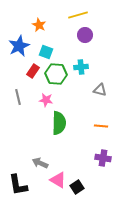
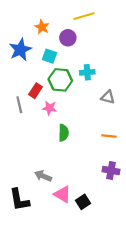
purple circle: (85, 35) -> (68, 38), moved
red rectangle: (33, 71) -> (35, 91), moved
green semicircle: (59, 123) -> (64, 133), size x0.7

